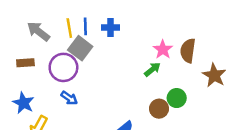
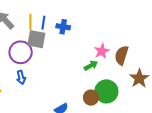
gray square: (80, 48) -> (36, 39), turned -36
blue arrow: (69, 98) -> (21, 77), turned 32
green circle: (177, 98) -> (106, 91), size x1.5

